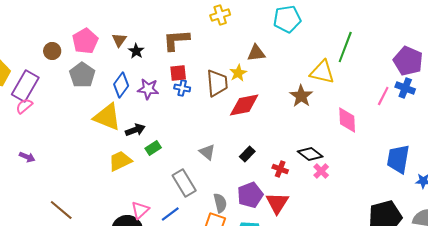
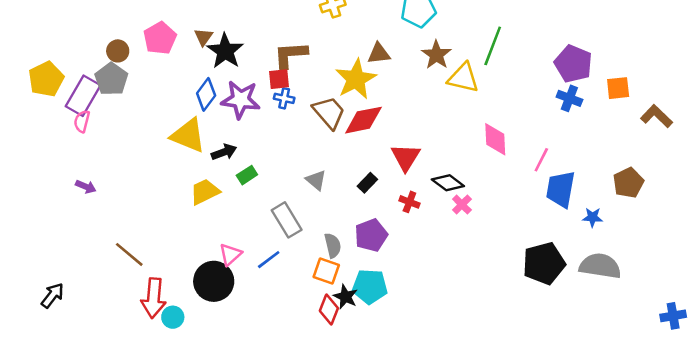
brown L-shape: (176, 40) -> (290, 55), moved
black star: (136, 51) -> (225, 51), size x1.8
yellow star: (238, 73) -> (356, 79), size x1.8
gray pentagon: (82, 75) -> (111, 79), moved
brown trapezoid: (217, 83) -> (329, 112), moved, turned -36
purple star: (148, 89) -> (241, 100), size x1.4
brown star: (301, 96) -> (436, 55), moved
pink line: (383, 96) -> (541, 160), moved
pink semicircle: (24, 106) -> (82, 121), turned -36
red triangle: (277, 203) -> (406, 157), moved

